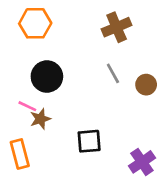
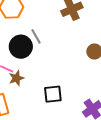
gray line: (113, 73) -> (36, 36), moved

